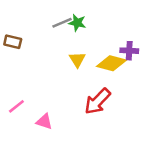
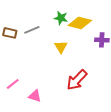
gray line: (62, 23) -> (32, 30), moved
yellow diamond: (111, 63) -> (80, 23), moved

